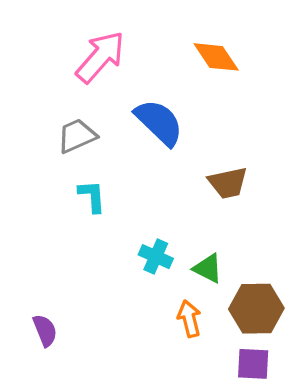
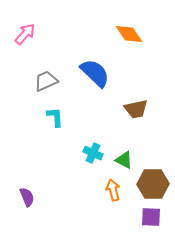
pink arrow: (100, 57) -> (25, 34), moved, size x0.7

